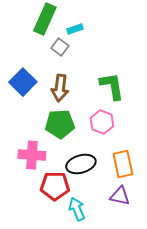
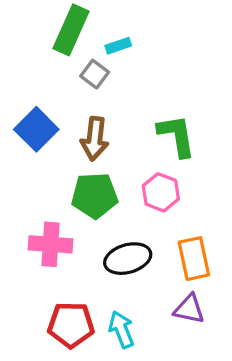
red pentagon: (55, 186) -> (71, 325), moved

